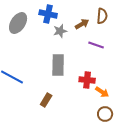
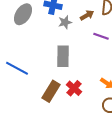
red cross: (87, 80) -> (74, 88), moved, turned 35
brown rectangle: (46, 100) -> (51, 91), size x1.5

